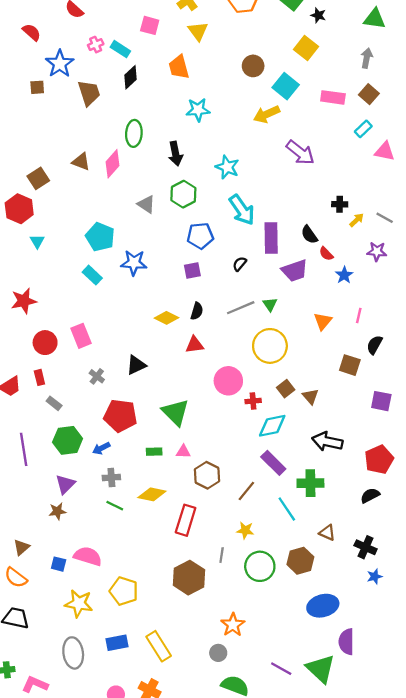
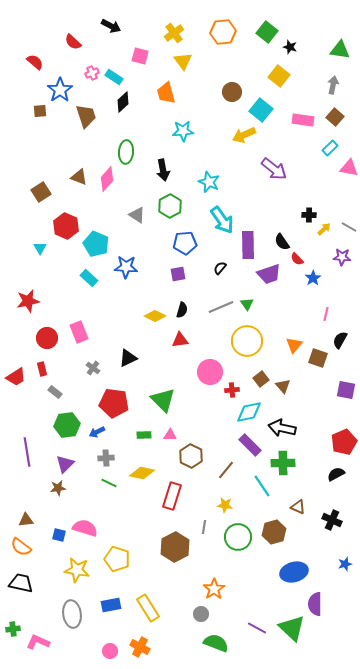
red hexagon: (19, 209) -> (66, 226), moved
orange triangle: (323, 321) -> (294, 345), moved
black arrow: (327, 442) -> (282, 428), moved
purple line: (24, 449) -> (27, 452), moved
brown triangle: (21, 547) -> (26, 520), turned 35
blue star: (375, 576) -> (345, 564), moved

